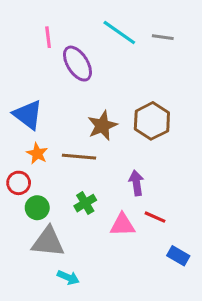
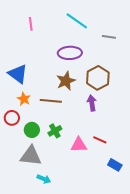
gray line: (163, 37) -> (109, 37), moved
purple ellipse: (78, 64) -> (70, 53), moved, turned -60
purple arrow: (136, 183) -> (92, 103), moved
green circle: (37, 208) -> (32, 130), moved

